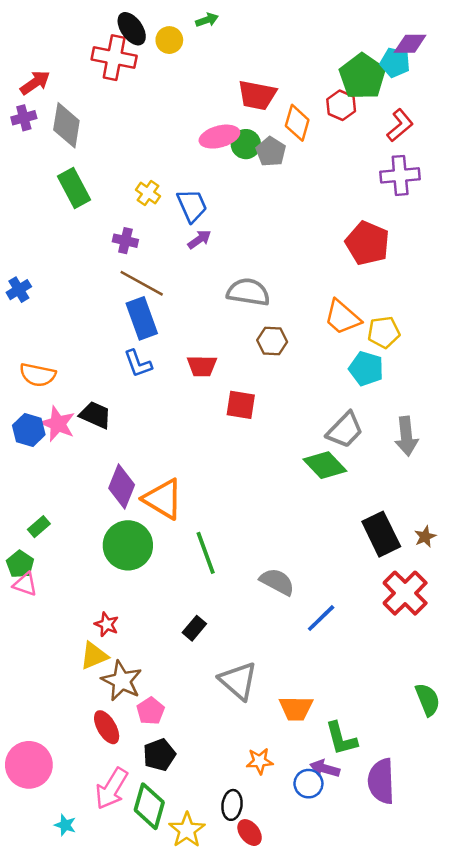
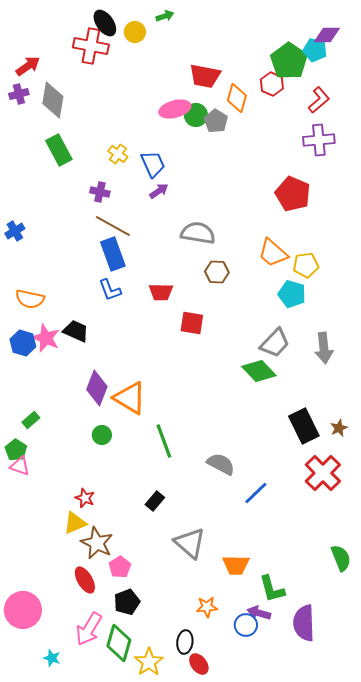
green circle: (128, 545) -> (102, 435), size x0.5

